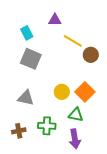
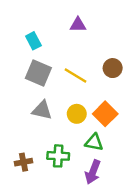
purple triangle: (55, 20) -> (78, 25), moved
yellow line: (73, 41) -> (75, 75), moved
gray triangle: (26, 98) -> (42, 110), moved
purple arrow: (75, 139) -> (93, 172), turned 30

